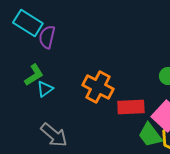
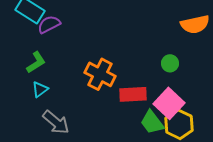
purple semicircle: (47, 37) -> (49, 24), turned 50
cyan triangle: (45, 89) -> (40, 89), moved

